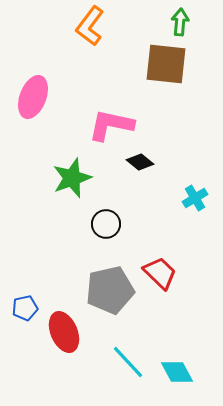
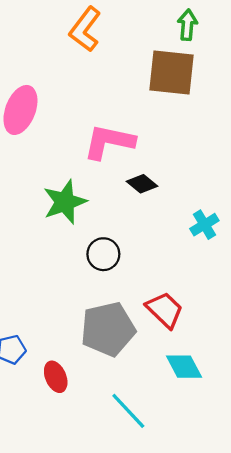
red ellipse: (64, 332) -> (56, 377), size x0.7
cyan diamond: (177, 372) -> (184, 367), moved

